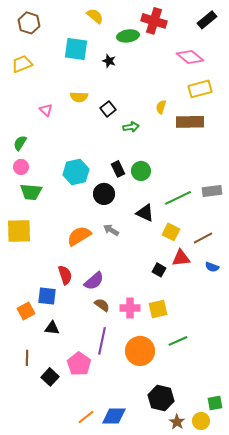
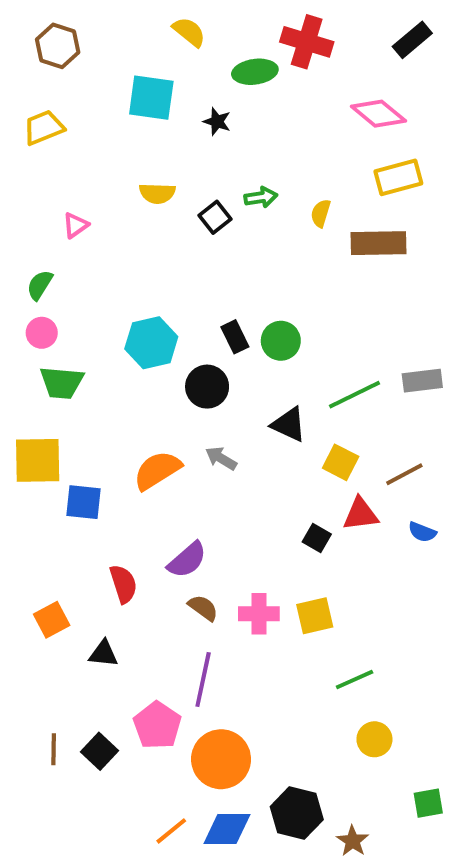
pink triangle: (46, 110) -> (76, 225), moved, turned 40
green arrow: (131, 127) -> (261, 197), moved
red semicircle: (65, 275) -> (123, 584), moved
blue square: (47, 296) -> (84, 502), moved
orange circle: (140, 351) -> (221, 759), moved
brown line: (27, 358) -> (54, 749), moved
black hexagon: (161, 398) -> (297, 813), moved
yellow circle: (201, 421) -> (374, 739), moved

